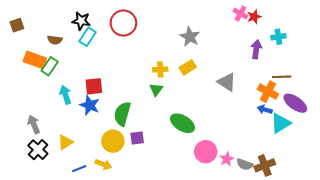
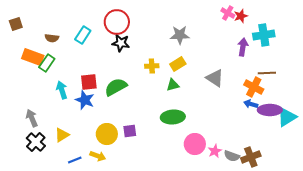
black star: (81, 21) -> (121, 43), moved
gray star: (190, 37) -> (180, 35), turned -30
cyan cross: (278, 37) -> (264, 35), size x1.5
green triangle: (156, 89) -> (173, 85), moved, turned 40
purple ellipse: (295, 103) -> (270, 110), moved, turned -35
green semicircle: (122, 114) -> (116, 87), moved, turned 45
green ellipse: (182, 123) -> (173, 117), turned -35
cyan triangle: (281, 123) -> (287, 117), moved

